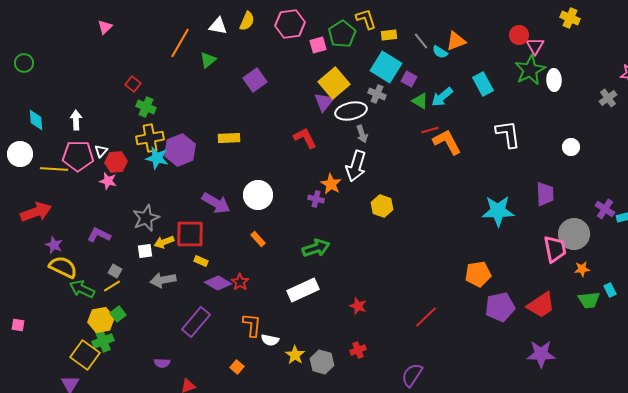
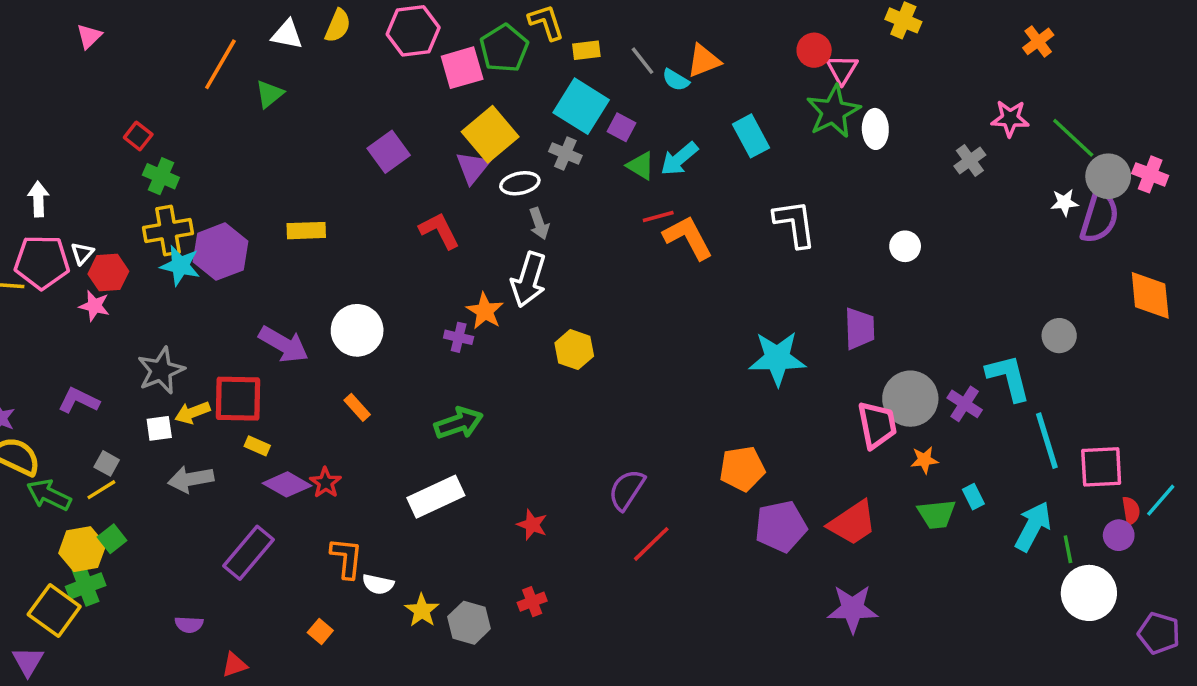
pink square: (318, 45) -> (462, 68), size x1.4
purple square: (255, 80) -> (389, 152), moved
white ellipse: (351, 111) -> (520, 183), size x0.7
purple cross: (605, 209) -> (965, 404), moved
purple semicircle: (412, 375) -> (627, 490), moved

